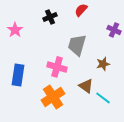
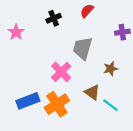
purple cross: (114, 30) -> (122, 32), turned -32
pink cross: (57, 67) -> (61, 72), turned 30
blue rectangle: (18, 75) -> (28, 101), moved, turned 60

